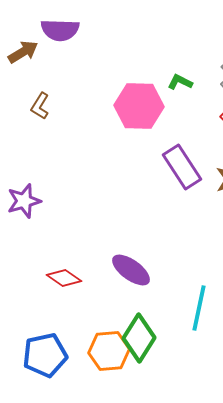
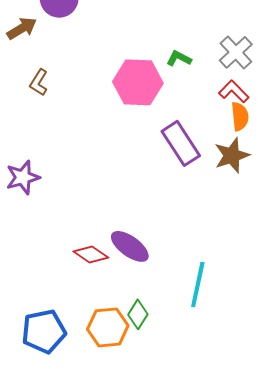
red diamond: (64, 278) -> (91, 254), moved
green diamond: (139, 338) -> (138, 314), size x0.6

